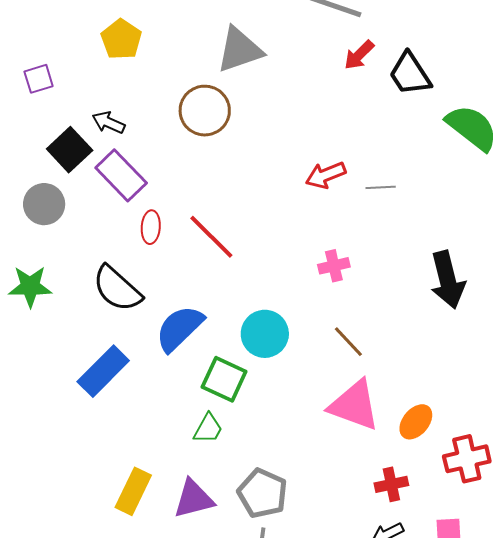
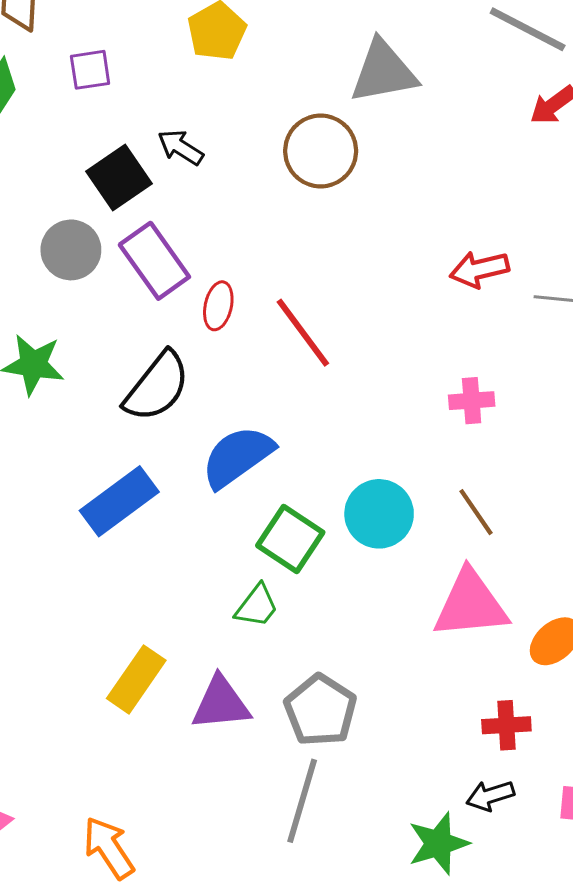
purple rectangle: (121, 175) -> (154, 261), moved
black semicircle: (117, 289) -> (157, 387), turned -102
cyan circle: (265, 334) -> (379, 514), moved
pink triangle: (354, 405) -> (471, 604), turned -34

